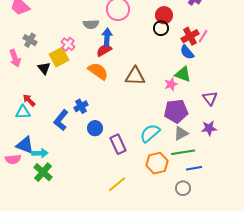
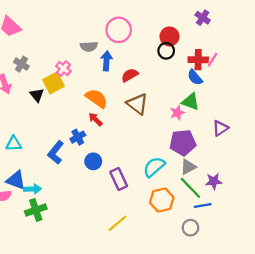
red cross: (190, 36) -> (198, 60), turned 30
red semicircle: (104, 50) -> (130, 75), moved
brown triangle: (135, 76) -> (137, 104), turned 35
purple triangle: (210, 98) -> (220, 128), turned 35
red arrow: (29, 100) -> (95, 119), moved
purple star: (209, 128) -> (214, 181), moved
green line: (183, 152) -> (190, 188), turned 55
green cross: (43, 172) -> (36, 210), turned 30

